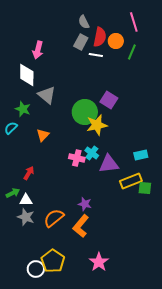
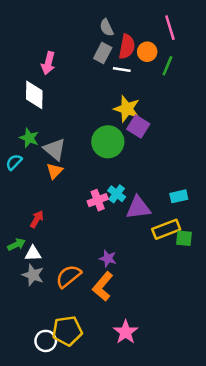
gray triangle: (47, 95) -> (55, 149), moved
yellow star: (97, 125) -> (127, 109), moved, turned 30
pink cross: (77, 158) -> (98, 200), turned -35
yellow pentagon: (53, 261) -> (67, 331), turned 30

